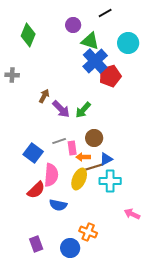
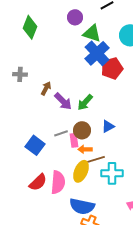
gray cross: (12, 75) -> (20, 74), moved
brown circle: (94, 138) -> (82, 130), moved
blue triangle: (106, 159) -> (108, 126), moved
pink semicircle: (51, 175) -> (58, 182), moved
blue semicircle: (58, 205) -> (82, 206), moved, size x1.4

